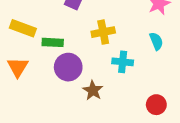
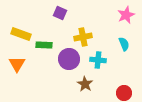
purple circle: (68, 67) -> (69, 59), moved
brown star: (93, 90) -> (85, 84), moved

